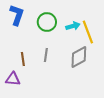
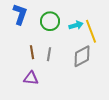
brown line: (23, 59) -> (32, 52), moved
purple triangle: (13, 79) -> (31, 78), moved

